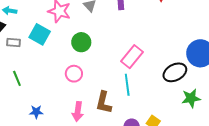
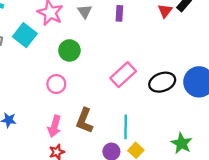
black ellipse: (175, 72) -> (162, 82), moved
cyan line: (127, 85) -> (126, 127), moved
green star: (191, 98) -> (182, 143), moved, turned 30

